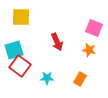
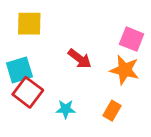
red arrow: (57, 42) -> (80, 59), turned -30
orange star: (89, 50) -> (125, 70), size x1.5

